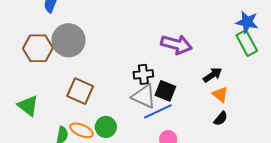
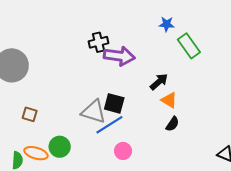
blue star: (247, 22) -> (167, 24), moved, size x0.7
black cross: (143, 74) -> (99, 42), moved
brown square: (80, 91) -> (30, 114), size x0.6

